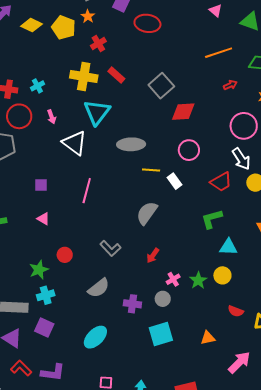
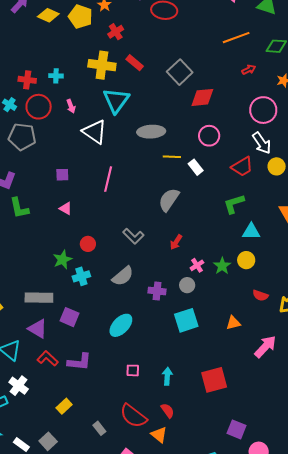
cyan cross: (37, 86) -> (56, 76), turned 32
cyan cross: (46, 295) -> (81, 276), moved

